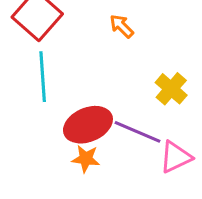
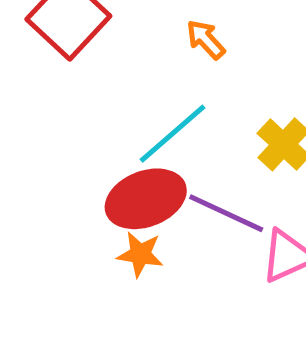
cyan line: (43, 77) -> (173, 134), moved, turned 51

